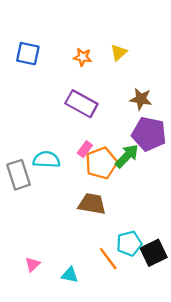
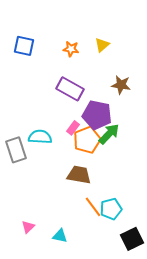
purple pentagon: (149, 134) -> (97, 115), moved
black square: (154, 253) -> (132, 239), moved
orange line: (108, 259) -> (93, 207), moved

